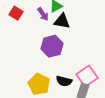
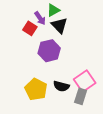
red square: (16, 13) -> (30, 28), moved
black triangle: (62, 21) -> (59, 25), turned 36

